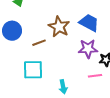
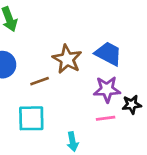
pink line: (95, 76) -> (106, 118), moved

